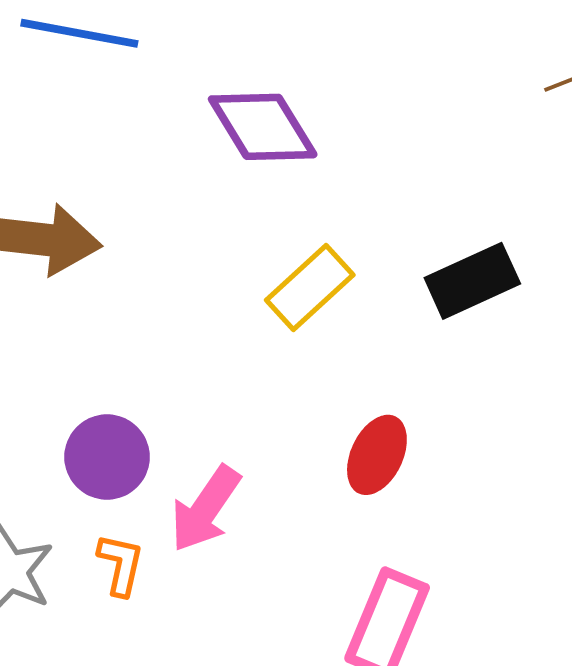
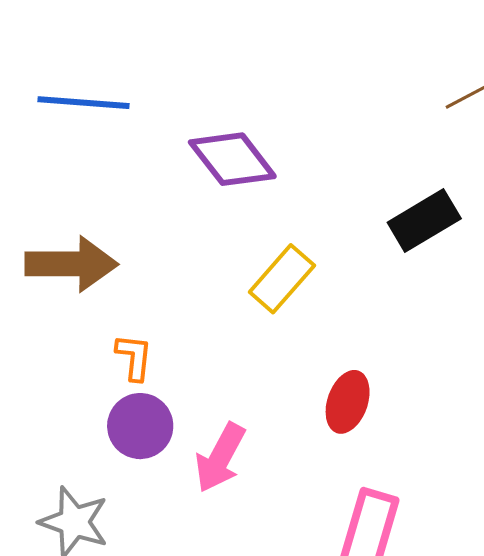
black rectangle: (472, 281) -> (424, 221), moved
orange L-shape: (121, 564) -> (134, 357), moved

